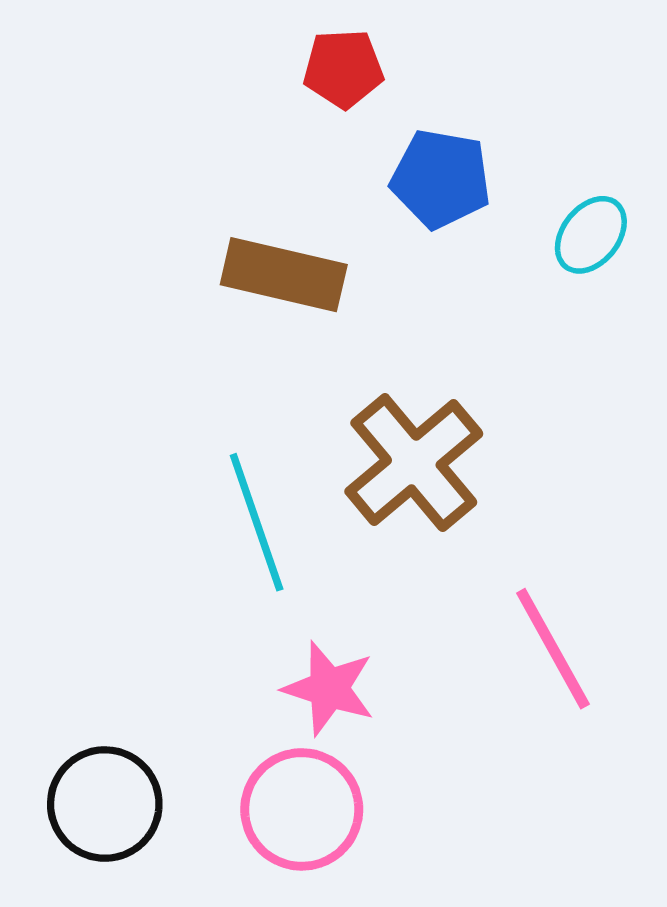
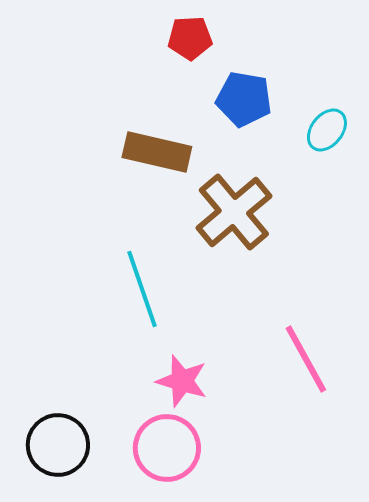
brown cross: (414, 463) -> (234, 212), moved

